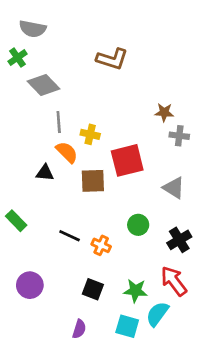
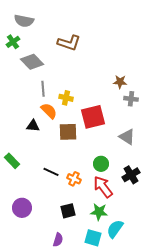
brown L-shape: (112, 59) -> (69, 43), moved
red arrow: (174, 281) -> (103, 187), moved
black square: (93, 289) -> (68, 211), turned -35

